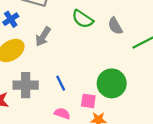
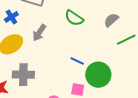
gray semicircle: (115, 26) -> (111, 20), moved, turned 77
blue line: (61, 83) -> (77, 61), moved, turned -40

